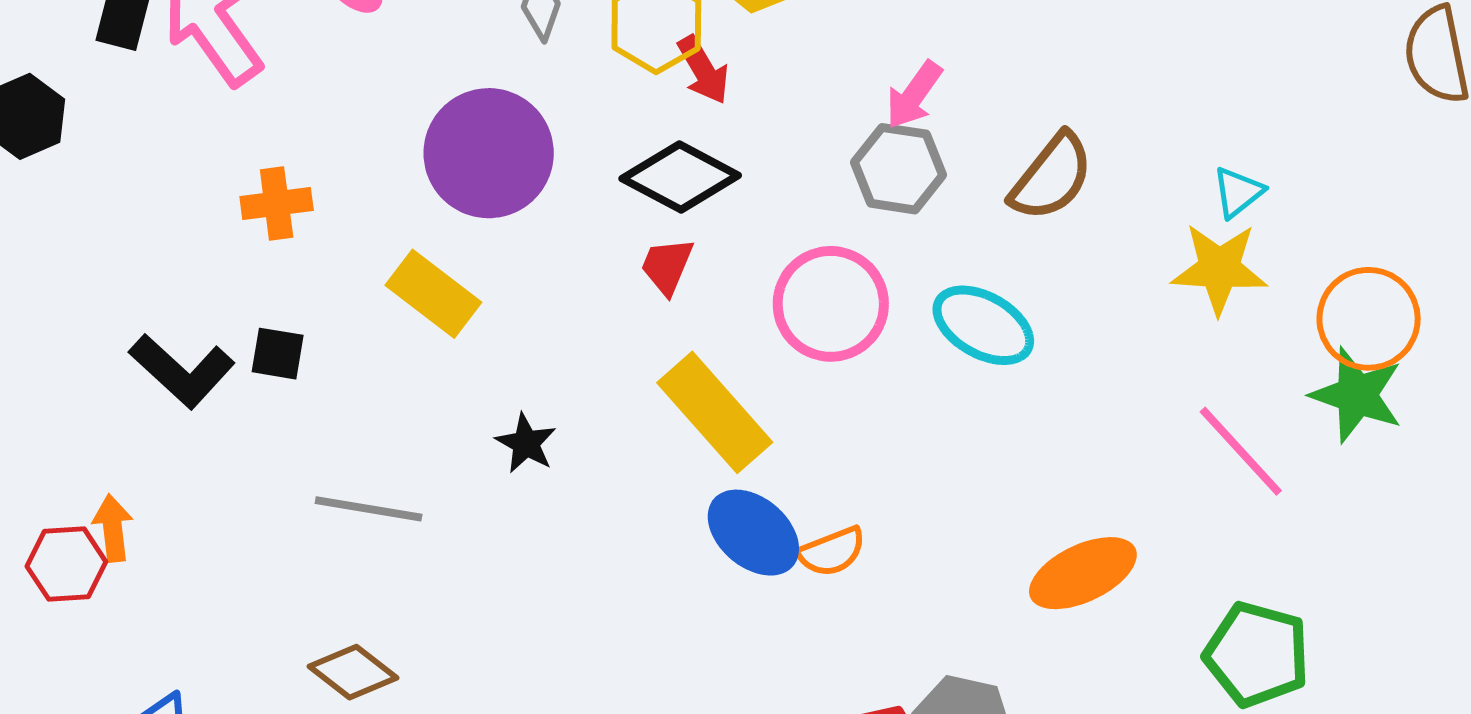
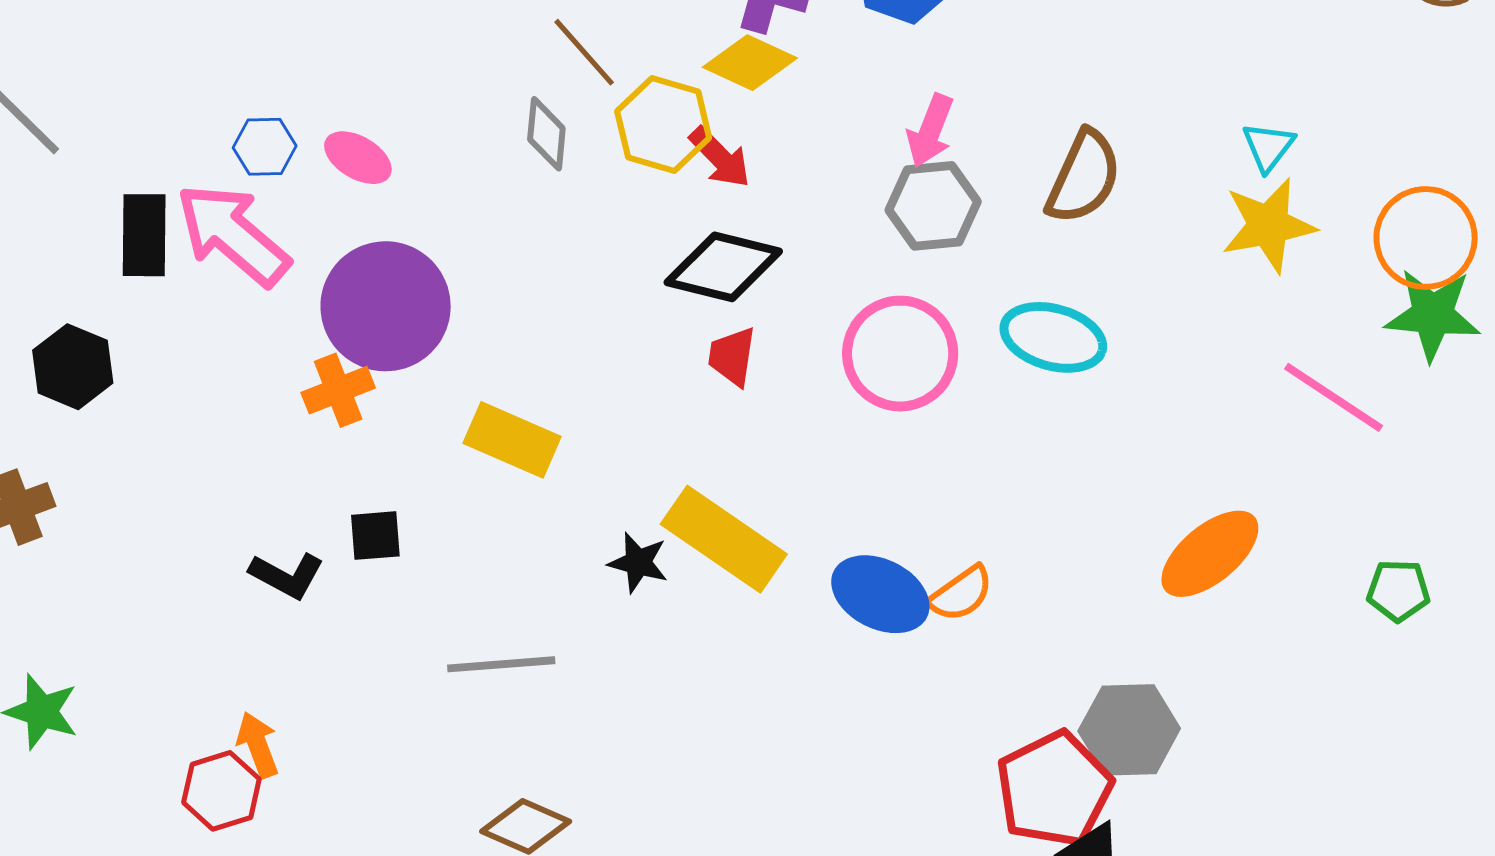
purple circle: (489, 153) -> (386, 306), moved
black L-shape: (182, 371) -> (287, 575), size x0.7
yellow rectangle: (715, 412) -> (724, 539), moved
green pentagon: (1257, 654) -> (1398, 591), size x0.6

